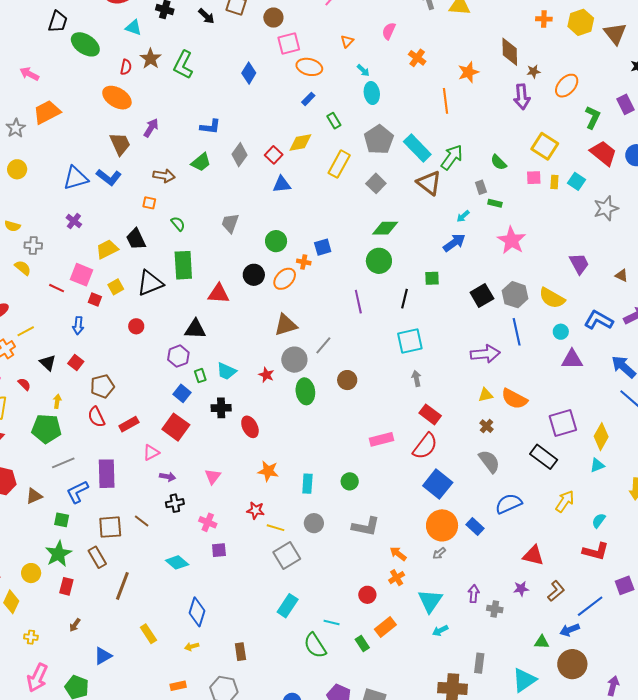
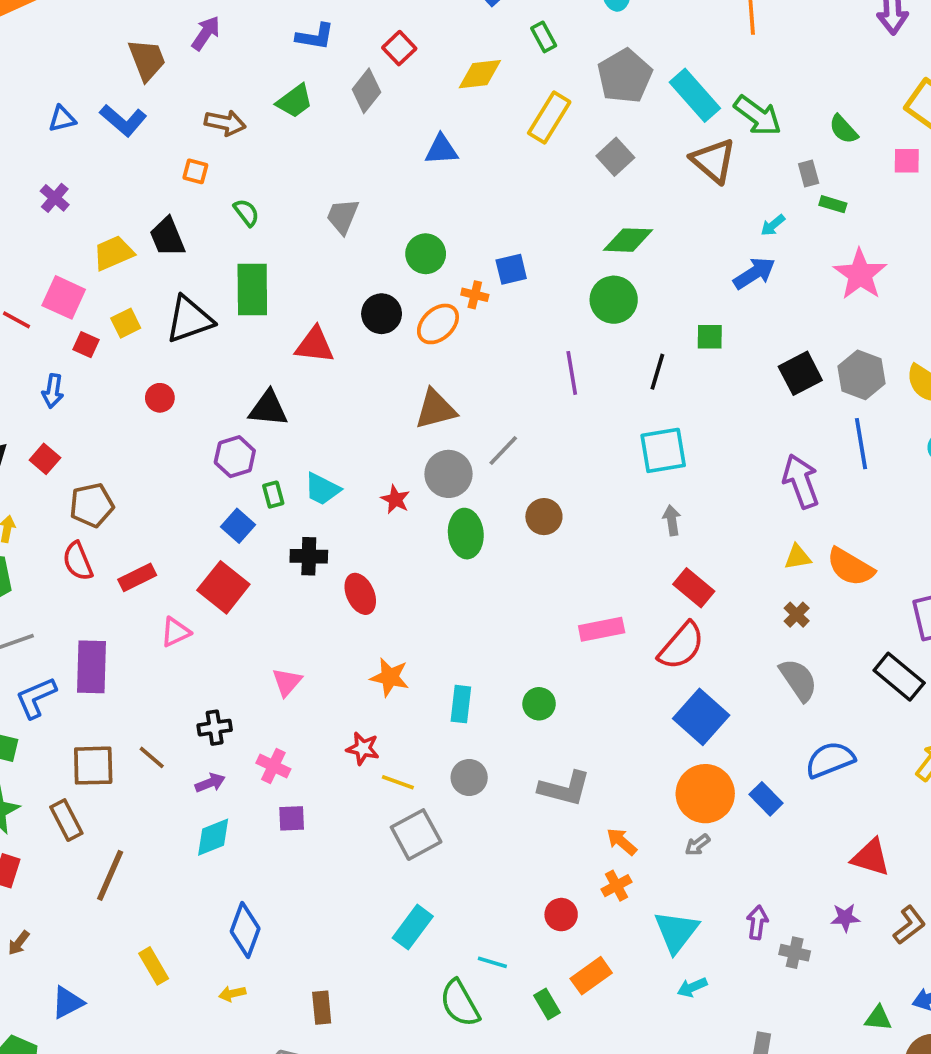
red square: (274, 155) -> (399, 48), moved
green arrow: (452, 157) -> (758, 116), turned 88
blue triangle: (76, 178) -> (62, 119), size x0.6
purple arrow: (485, 354) -> (801, 481), turned -108
purple arrow: (168, 477) -> (210, 783), moved, turned -35
cyan diamond: (177, 562) -> (213, 837), turned -65

